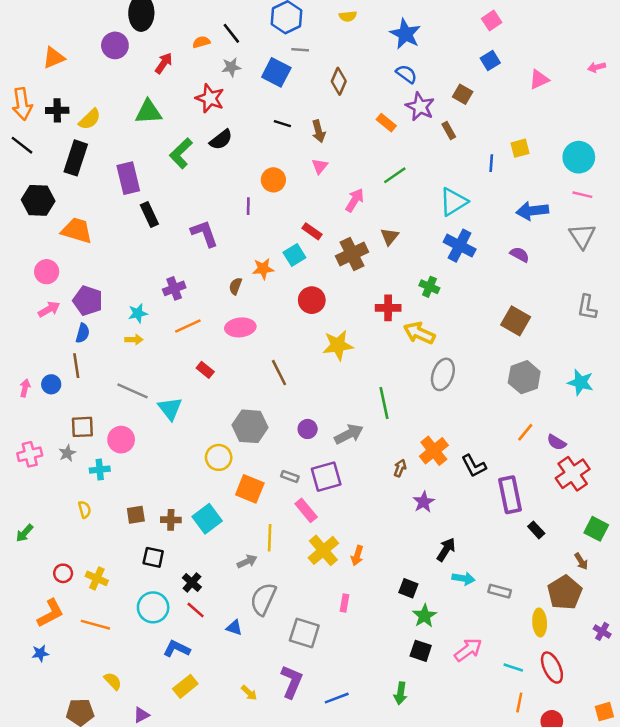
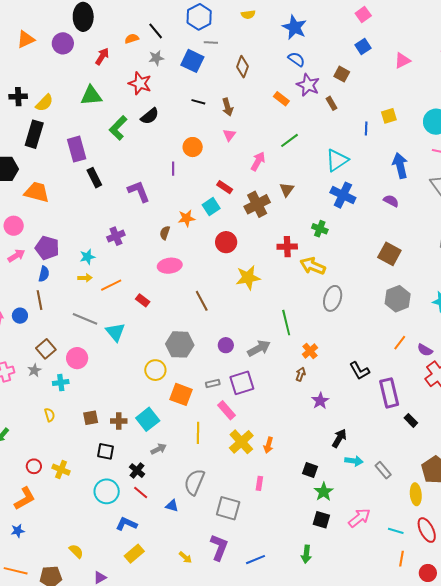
orange triangle: (54, 58) -> (26, 39), moved
blue arrow: (532, 211) -> (400, 166), turned 85
orange line: (188, 326) -> (111, 285), moved
brown square: (82, 427) -> (46, 349), turned -36
orange cross: (434, 451) -> (310, 351), moved, size x0.7
gray rectangle: (290, 476) -> (213, 384), turned -32
gray arrow: (247, 561) -> (158, 449), moved
gray rectangle: (500, 591) -> (383, 470), turned 36
orange line: (95, 625) -> (16, 571), moved

